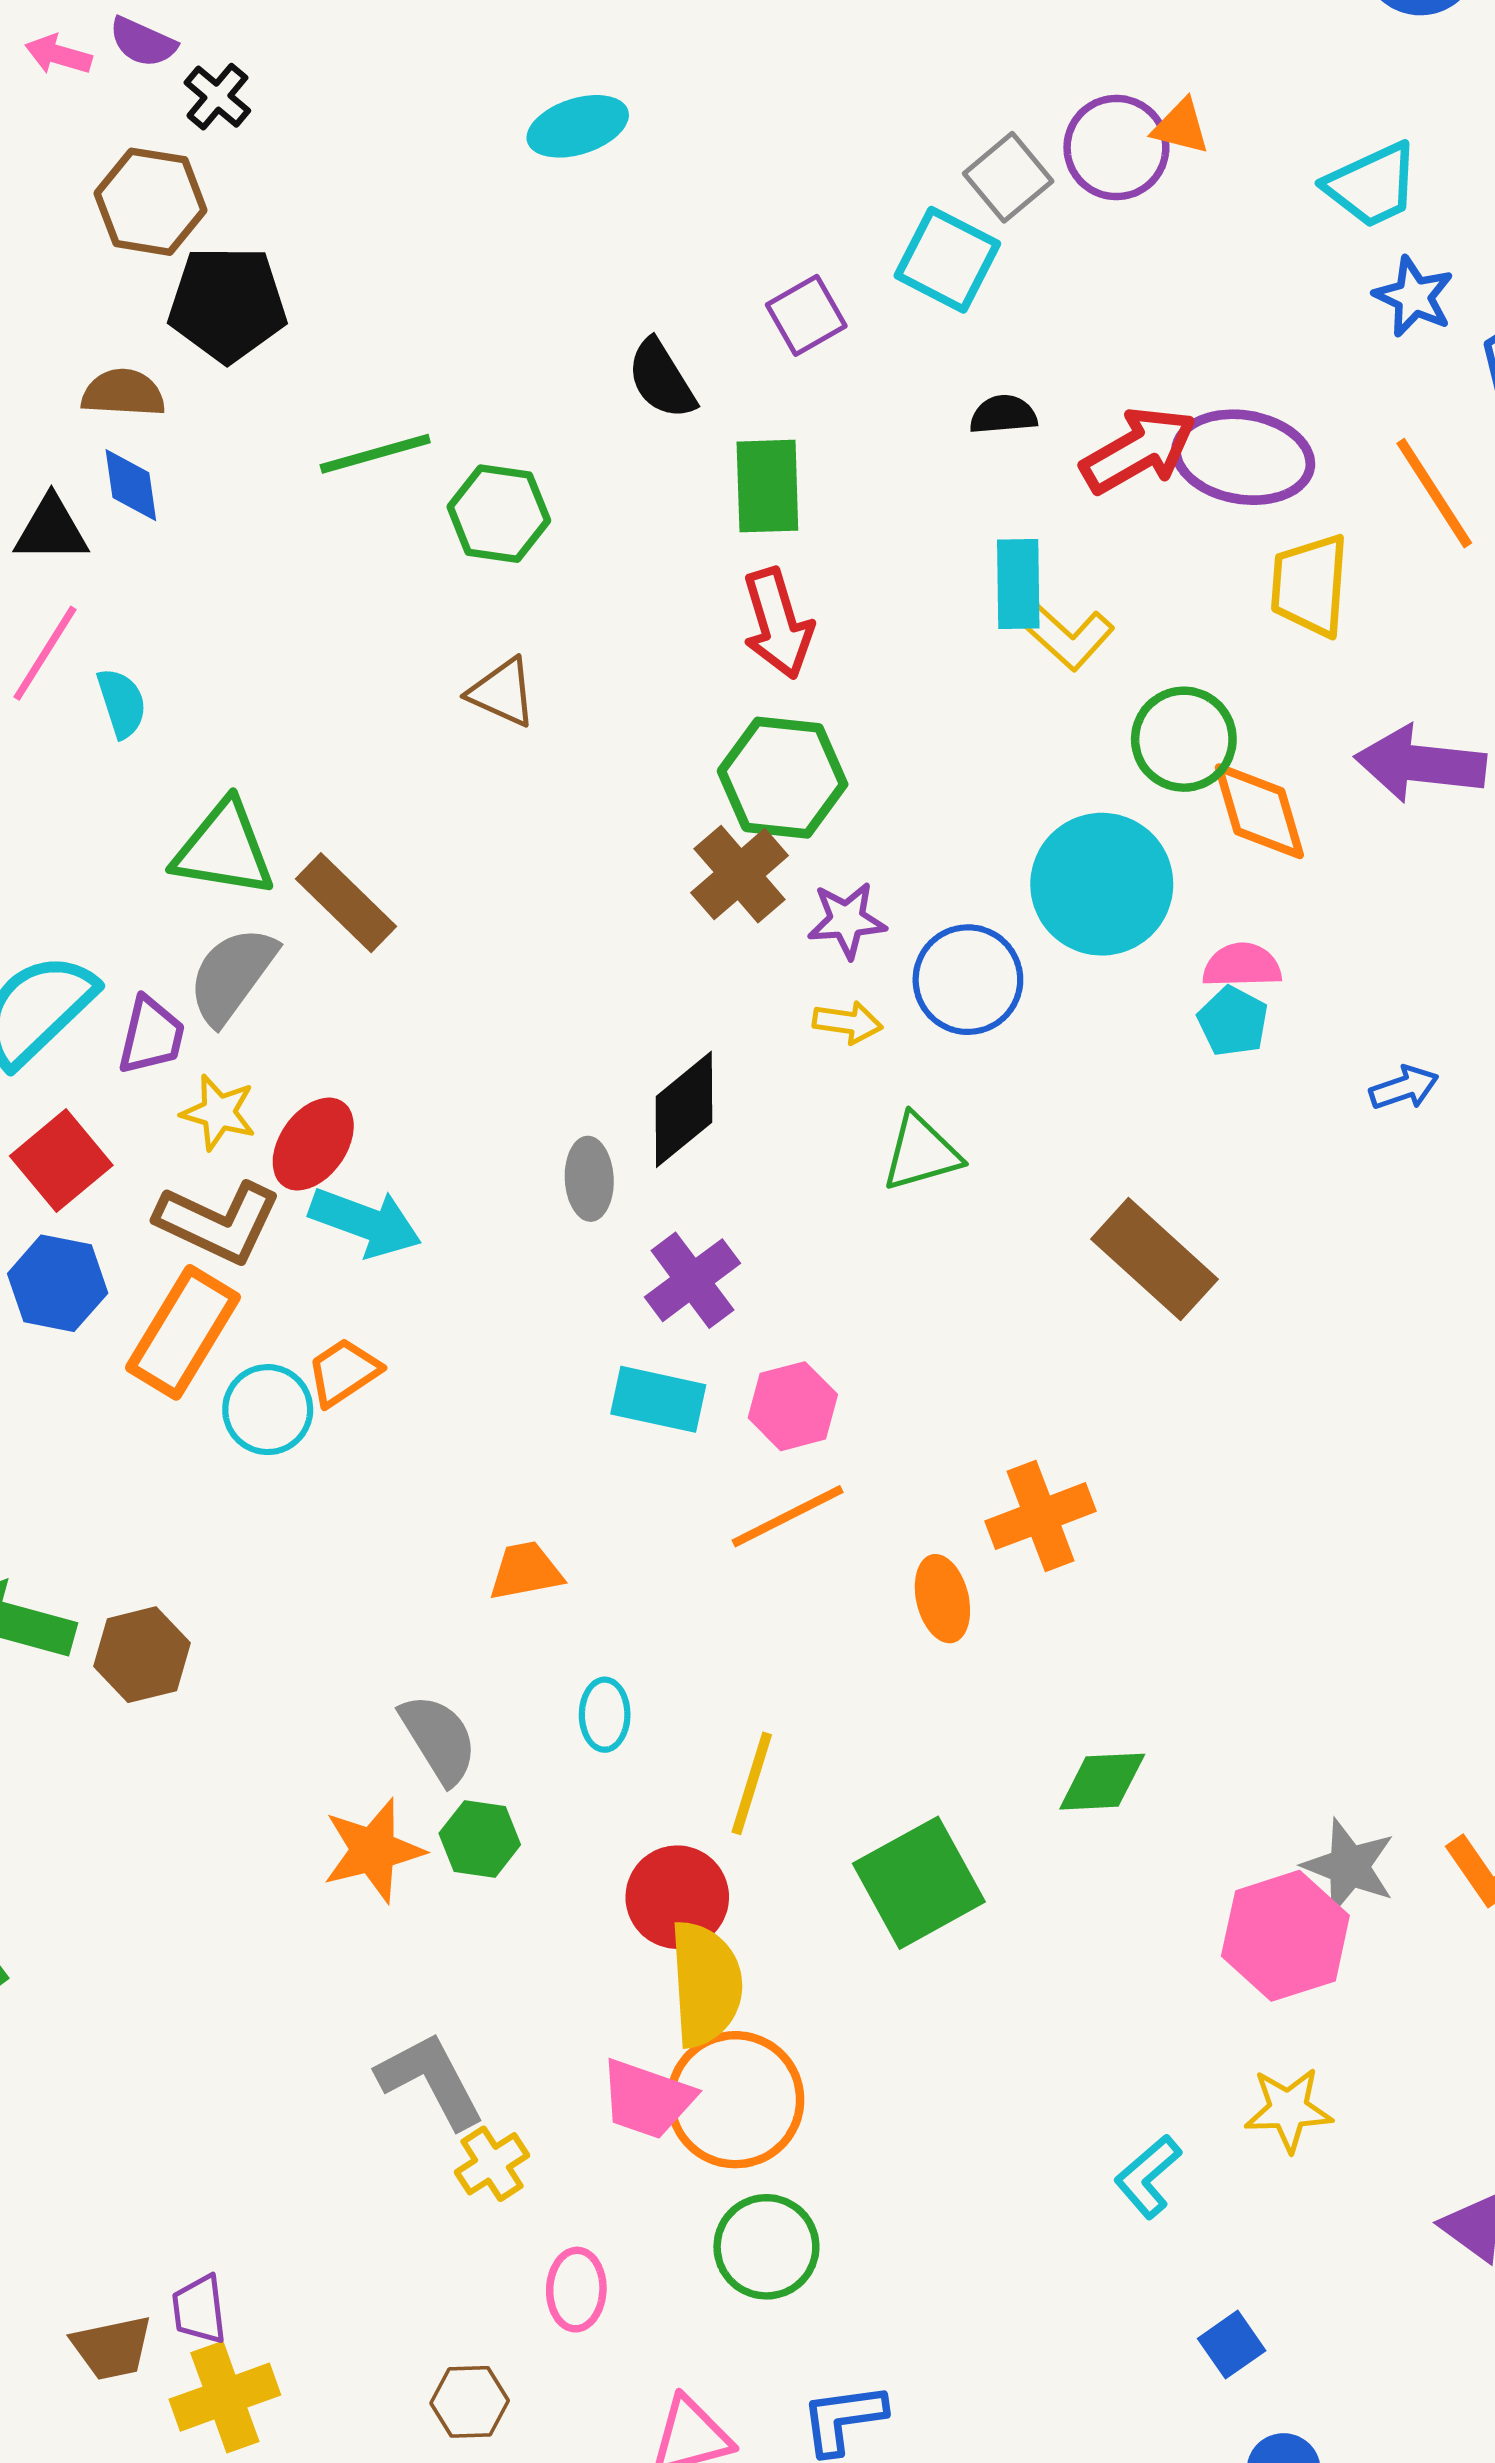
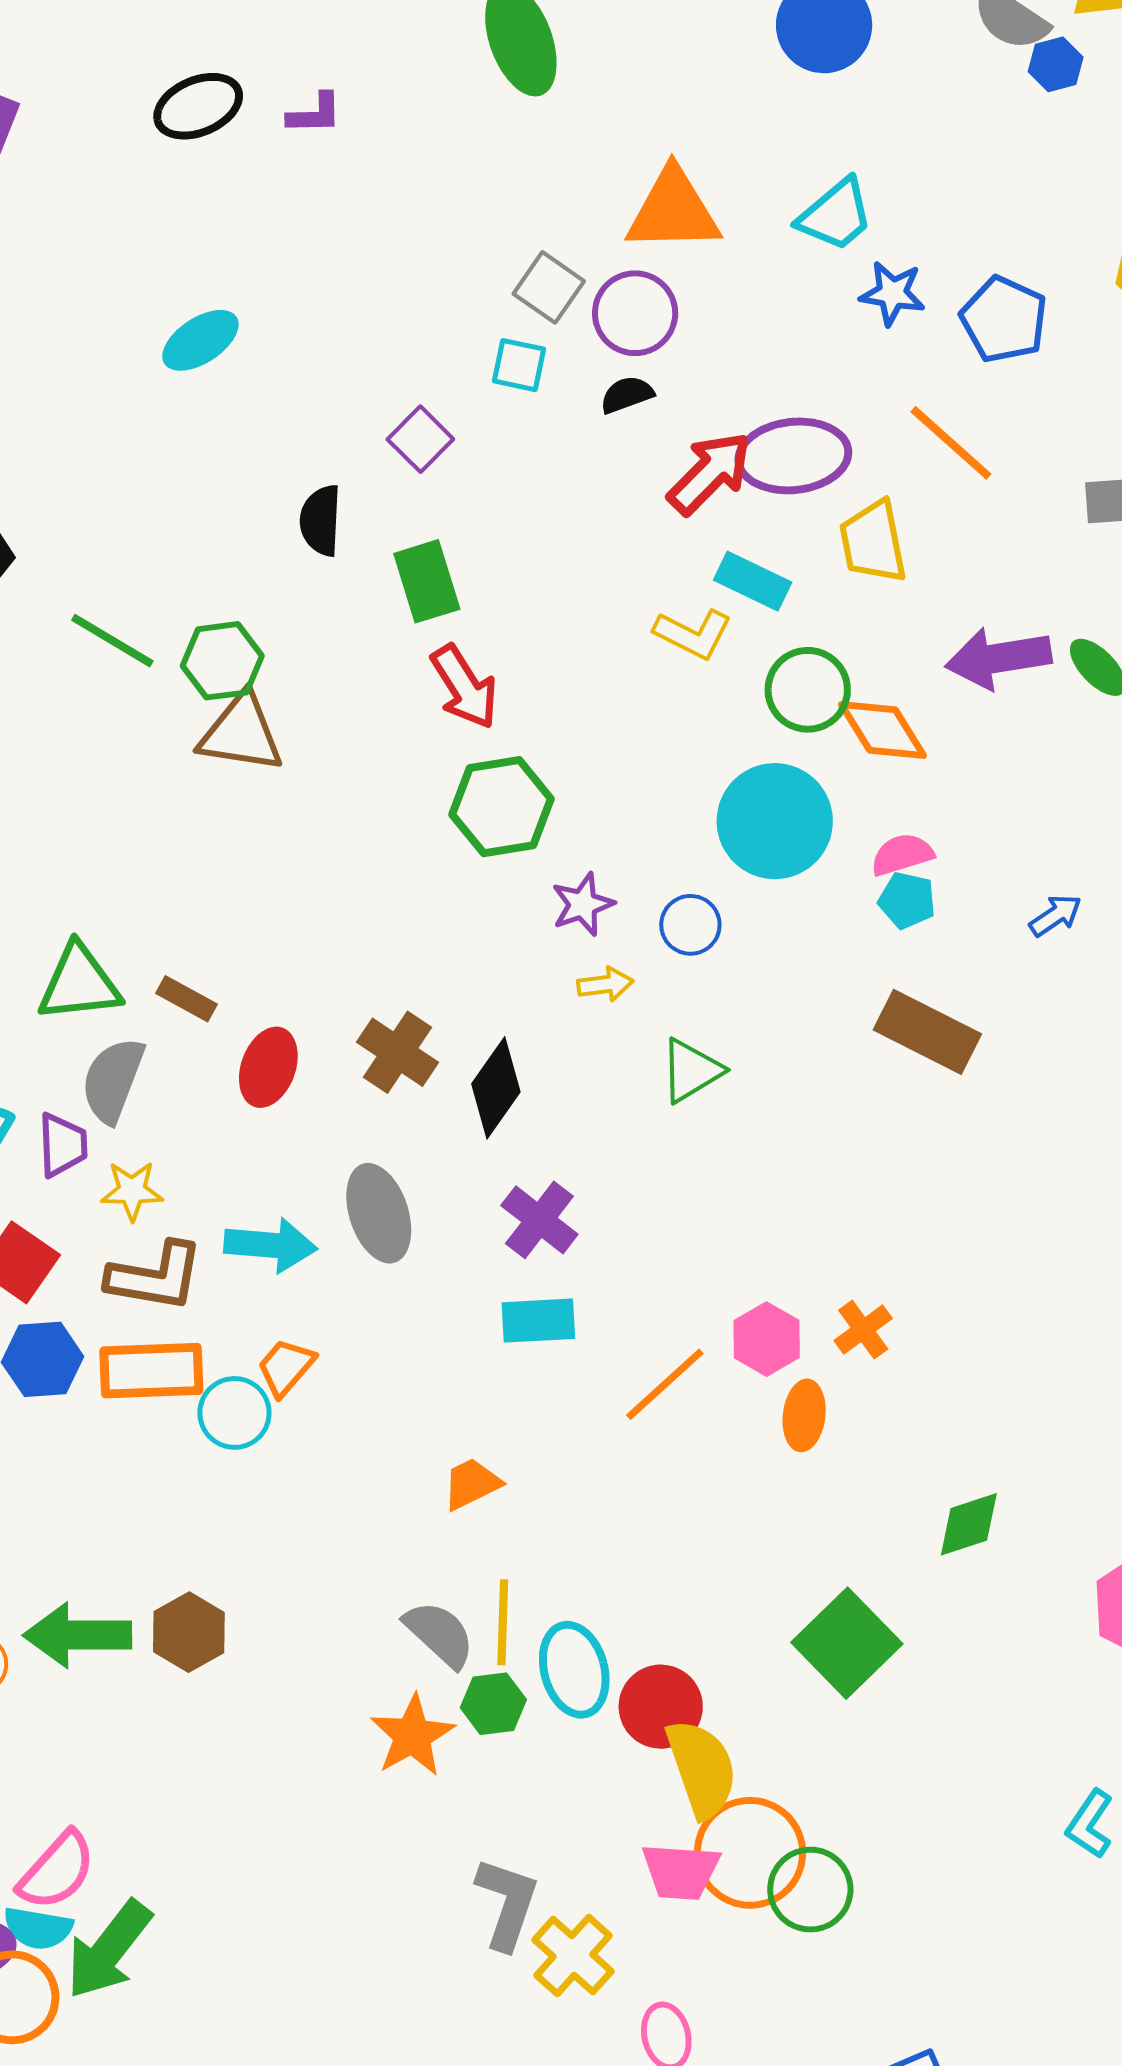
orange triangle: (1181, 127) -> (673, 211), size x2.0
purple circle: (1116, 148) -> (635, 313), moved
cyan square: (947, 260) -> (519, 365), size x0.7
black semicircle: (661, 379) -> (321, 520), turned 50
black semicircle: (1003, 415) -> (627, 395), moved
green line: (375, 454) -> (112, 641), turned 62
cyan rectangle: (1018, 584) -> (753, 581), moved, turned -48
brown triangle: (502, 692) -> (241, 733), moved, size x1.5
brown cross: (740, 874) -> (397, 1052), moved
brown rectangle: (346, 903) -> (186, 999), size x0.7
blue circle: (968, 980) -> (690, 925), size x0.7
red ellipse: (313, 1144) -> (268, 1067), moved
gray ellipse: (589, 1179) -> (379, 1213), moved, size x1.5
brown rectangle: (1154, 1259) -> (927, 1032), moved
orange rectangle: (183, 1332) -> (151, 1371), turned 72
pink hexagon: (793, 1406) -> (767, 1339), moved
orange cross: (1041, 1516) -> (863, 1330), size x0.7
orange ellipse: (942, 1599) -> (804, 1415), turned 36
cyan ellipse: (605, 1715) -> (574, 1670), moved, size x1.6
yellow line: (752, 1783) -> (503, 1622), moved
gray L-shape: (431, 2080) -> (507, 1903), turned 62
yellow cross: (492, 2164) -> (573, 1956), size x1.4
green circle: (766, 2247) -> (810, 1890), moved

